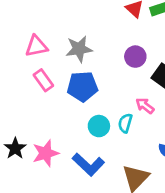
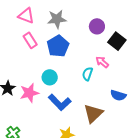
pink triangle: (36, 46) -> (26, 16), turned 30
blue pentagon: (82, 86) -> (58, 46), turned -30
cyan circle: (99, 126) -> (50, 77), moved

